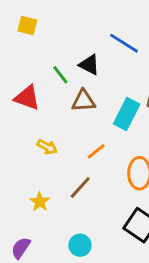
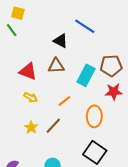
green line: (60, 75) -> (12, 30), moved
red triangle: (27, 98) -> (28, 71), moved
yellow star: (40, 202) -> (31, 127), moved

